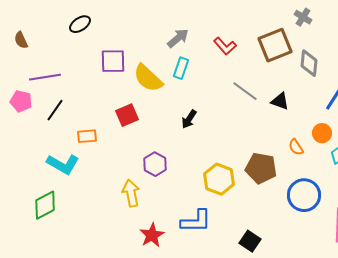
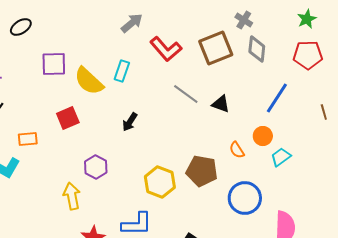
gray arrow: (178, 38) -> (132, 23), moved
red L-shape: (225, 46) -> (166, 49), size x1.4
gray diamond: (309, 63) -> (257, 49), moved

